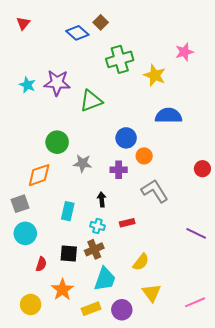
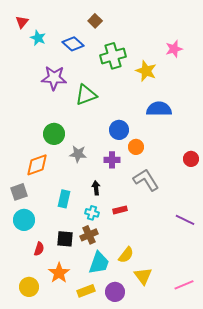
blue diamond: (77, 33) -> (73, 44), moved
cyan star: (27, 85) -> (38, 38), moved
yellow semicircle: (141, 262) -> (126, 255), moved

